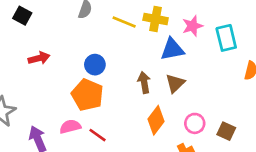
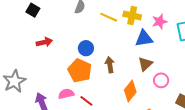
brown arrow: (144, 82) -> (110, 65), moved
pink circle: (195, 123) -> (161, 80), moved

